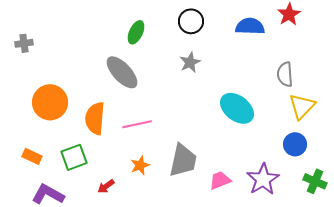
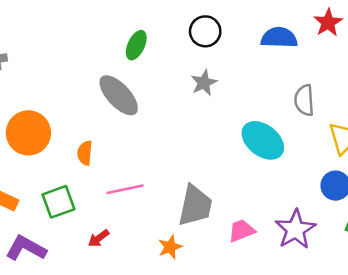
gray semicircle: (285, 74) -> (304, 100), moved
orange semicircle: (95, 118) -> (85, 153), size x0.6
pink line: (137, 124) -> (125, 189), moved
orange star: (140, 165) -> (170, 247), moved

